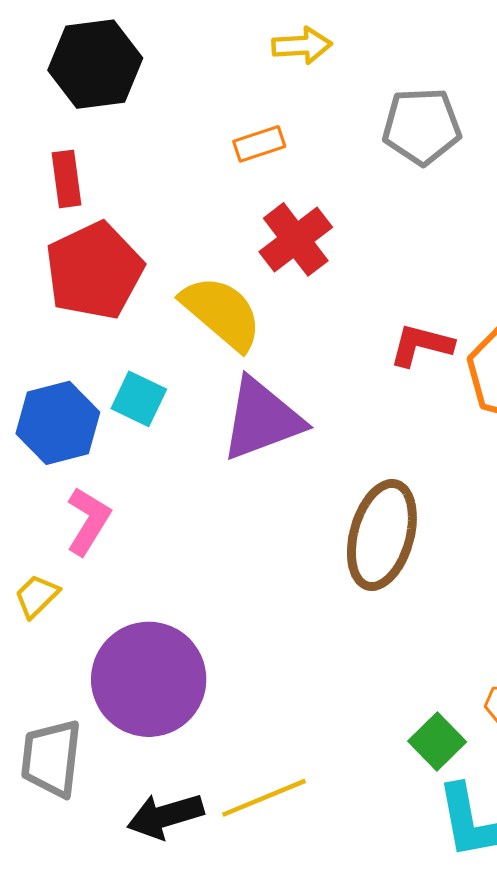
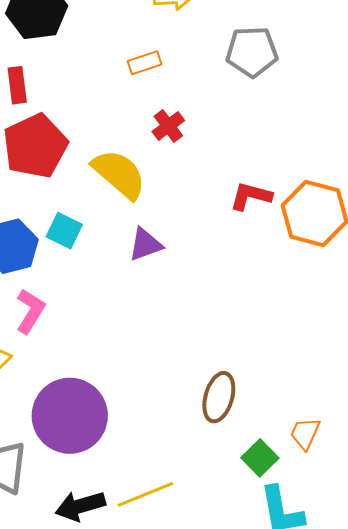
red cross: (296, 239) -> (168, 126), size x0.7
purple triangle: (262, 419) -> (145, 244), size x0.6
brown ellipse: (382, 535) -> (219, 397), moved, size x0.7

